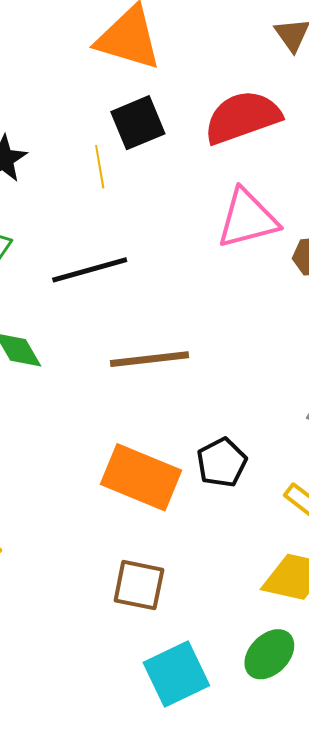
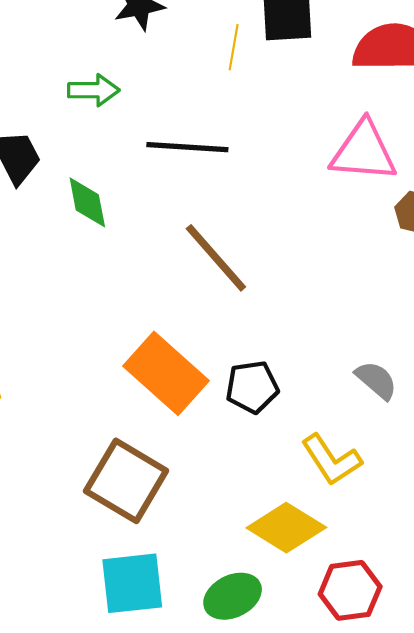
brown line: (149, 359) -> (216, 258), turned 36
brown square: (139, 585) -> (126, 481), size x1.4

